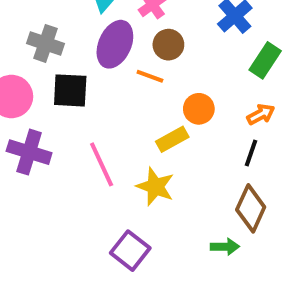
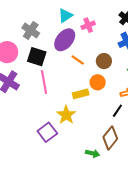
brown circle: (168, 45) -> (104, 61), moved
pink line: (102, 164) -> (44, 82), moved
purple square: (130, 251) -> (47, 132), moved

